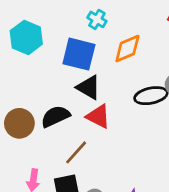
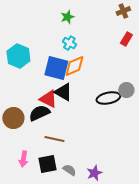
orange diamond: (127, 49) -> (74, 66), moved
red triangle: (98, 116) -> (48, 99), moved
brown line: (76, 152) -> (54, 139), turned 60

